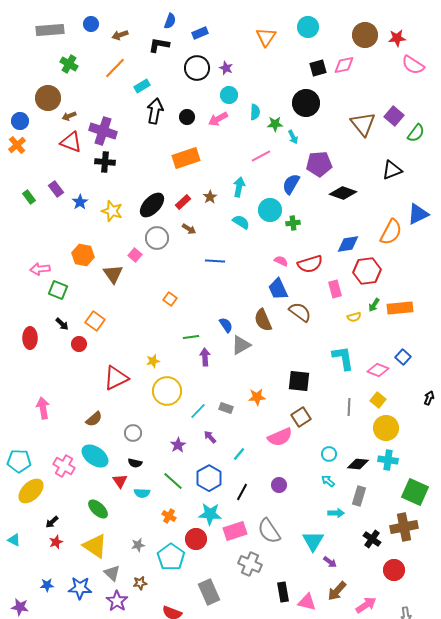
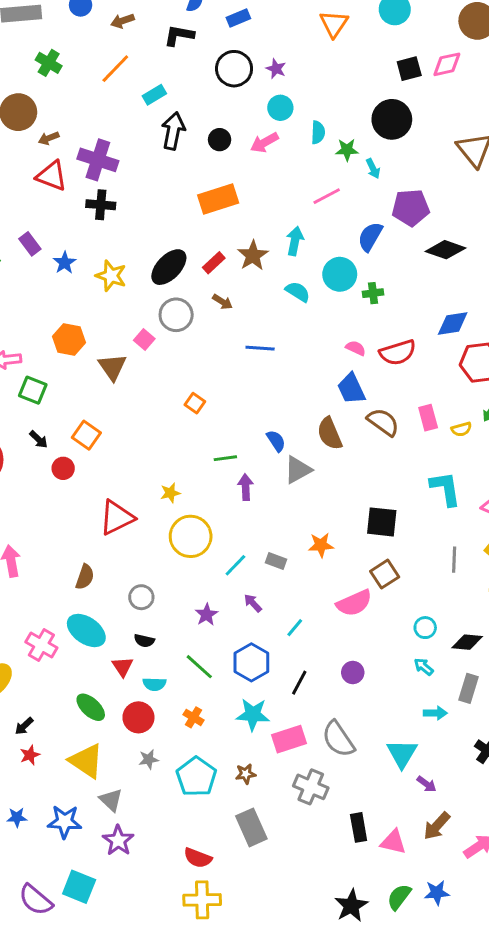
brown star: (210, 197) -> (253, 255), size x1.5
pink rectangle: (335, 289) -> (428, 418), moved
brown semicircle: (94, 419) -> (85, 577), turned -30
red circle: (196, 539) -> (138, 717), moved
brown star: (140, 583) -> (246, 774), moved

